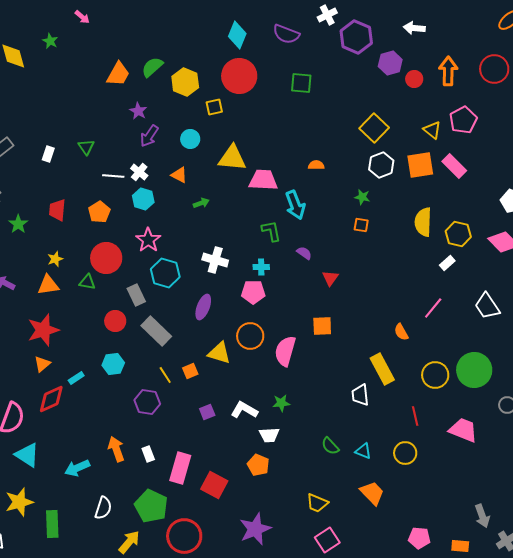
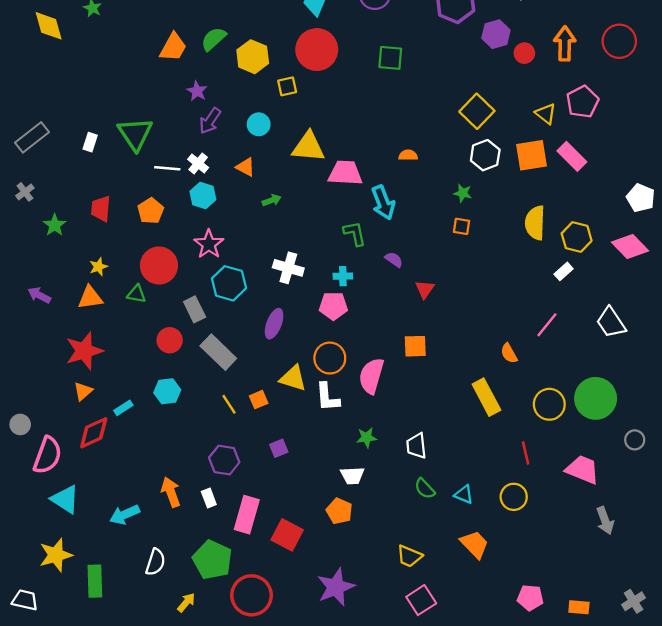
green triangle: (86, 147) -> (135, 134), size x1.8
white trapezoid: (360, 395) -> (416, 446), moved
purple hexagon: (147, 402) -> (224, 460), moved
white L-shape: (244, 410) -> (327, 397), moved, turned -124
gray arrow: (482, 516) -> (605, 521), moved
yellow arrow: (129, 542) -> (186, 602), size x0.7

